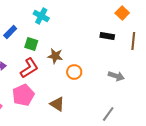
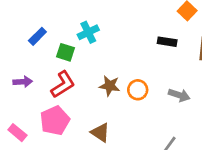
cyan cross: (41, 16) -> (88, 32), moved, turned 35
brown star: (55, 56) -> (110, 86), moved
orange circle: (74, 72) -> (138, 90), moved

